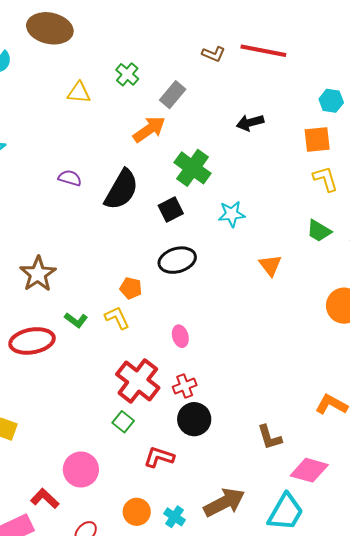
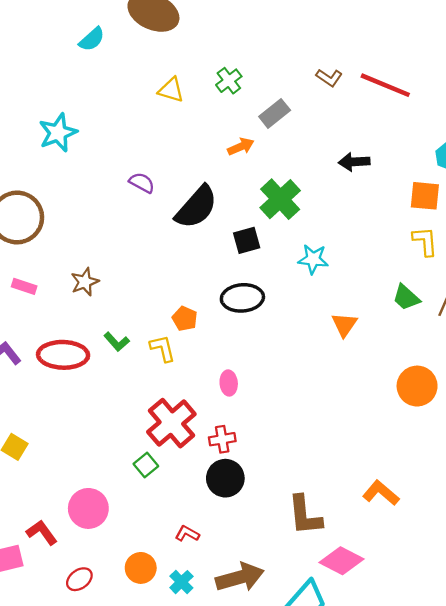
orange arrow: (149, 129) -> (241, 147), size x0.7
brown star: (38, 274) -> (85, 282), size x0.7
brown L-shape: (270, 437) -> (305, 515), size x1.4
red L-shape: (159, 457) -> (187, 534), moved, size x0.7

